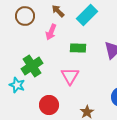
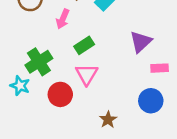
green rectangle: (78, 48) -> (84, 45), moved, turned -35
red circle: (49, 105) -> (60, 94), moved

